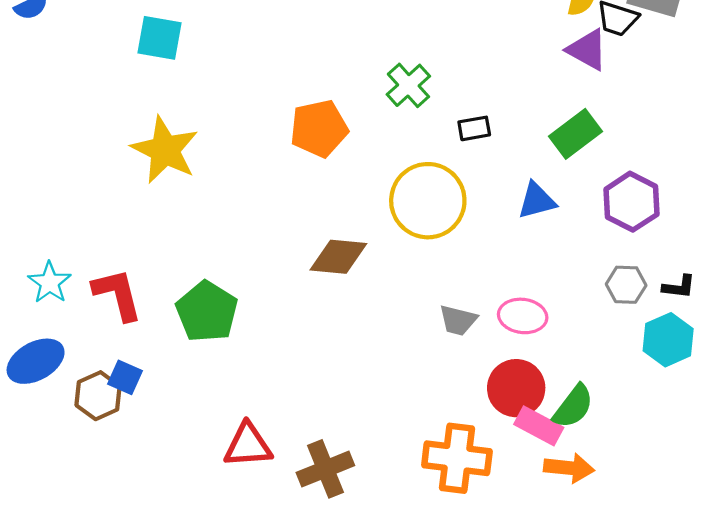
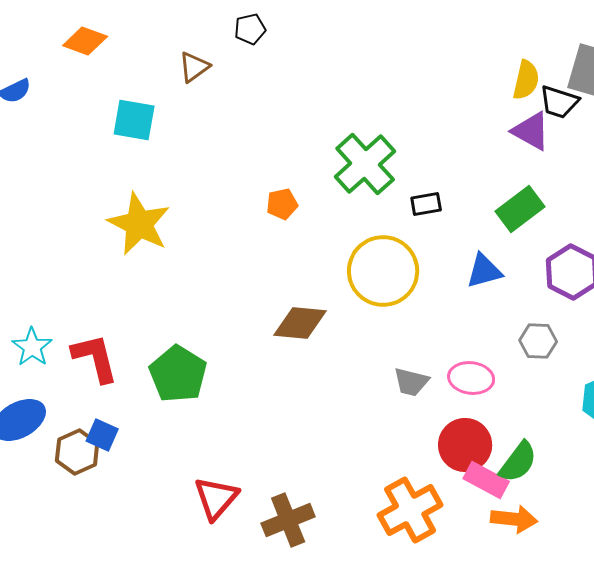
green cross: (408, 85) -> (365, 164), size x1.5
orange pentagon: (319, 128) -> (282, 204), size x0.6
gray hexagon: (626, 285) -> (538, 341), moved
red triangle: (248, 445) -> (216, 498), turned -45
orange cross: (457, 458) -> (410, 510), turned -36

